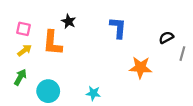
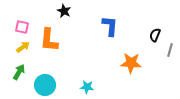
black star: (69, 21) -> (64, 11), moved
black semicircle: (166, 37) -> (155, 35), turned -40

